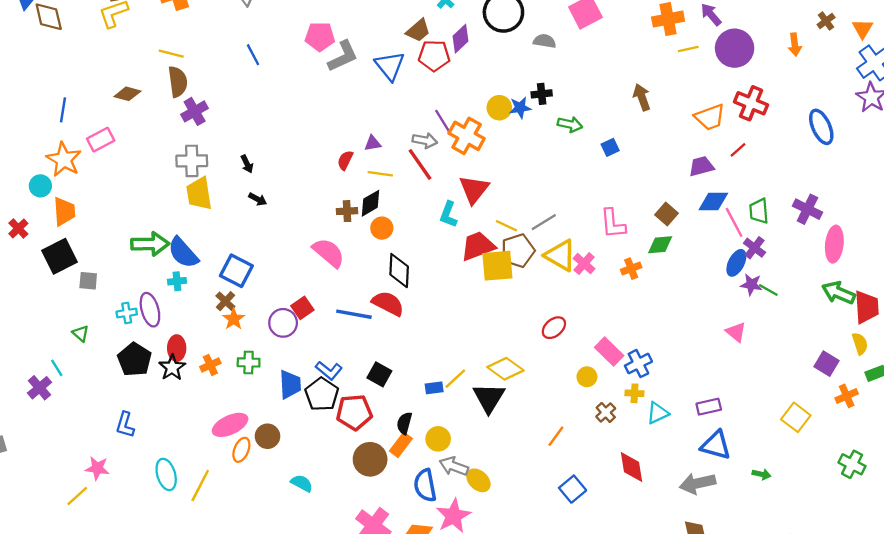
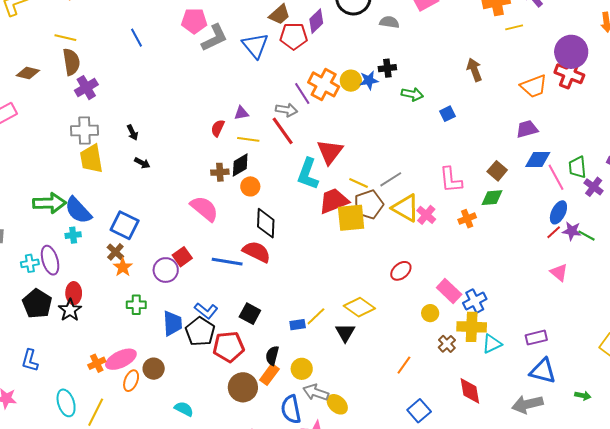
purple circle: (735, 48) -> (571, 52), moved
orange cross: (467, 136) -> (324, 84), moved
red line: (738, 150) -> (554, 232), moved
cyan L-shape: (448, 214) -> (308, 174), size x1.4
purple cross: (755, 248) -> (594, 187), moved
orange cross: (210, 365) -> (97, 363), moved
yellow cross: (634, 393) -> (472, 327), size x1.8
black triangle: (489, 398) -> (345, 333), size x0.7

